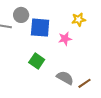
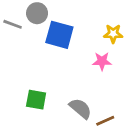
pink star: (65, 39) -> (102, 61), moved
green square: (37, 61) -> (36, 100), moved, turned -35

